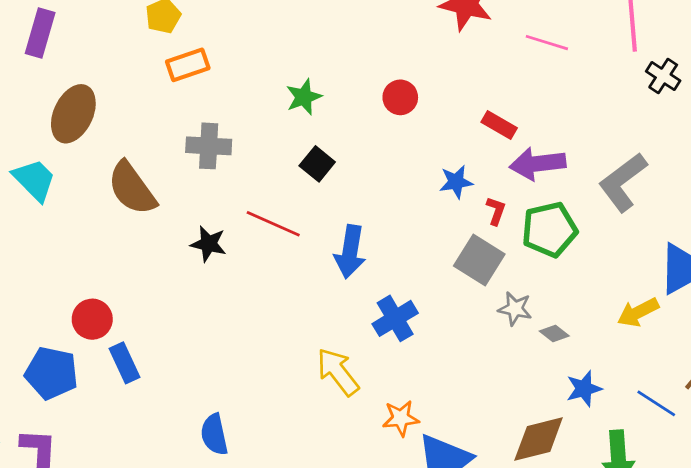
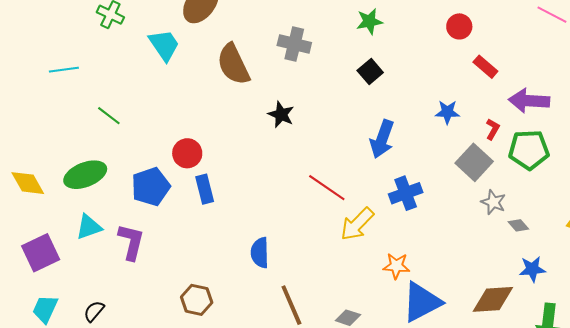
red circle: (400, 97) -> (459, 26), moved
red rectangle: (499, 125) -> (485, 67), moved
blue star: (456, 182) -> (447, 112), moved
red line: (273, 224) -> (327, 188), moved
yellow arrow: (338, 372) -> (357, 224), turned -108
blue pentagon: (51, 373) -> (151, 187), turned 30

